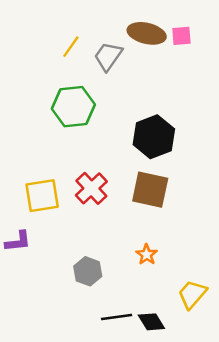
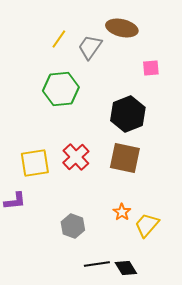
pink square: (181, 36) -> (151, 68), moved
yellow trapezoid: (192, 294) -> (147, 225), moved

